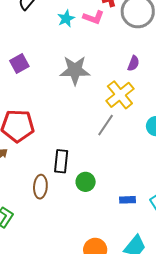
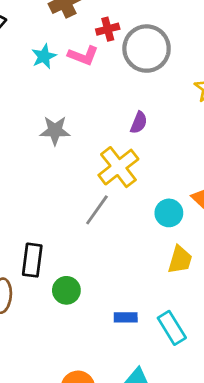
gray star: (75, 70) -> (55, 131), size x0.7

